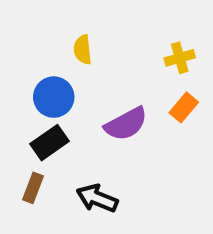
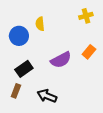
yellow cross: (180, 58) -> (86, 16), moved
blue circle: (54, 97) -> (19, 36), moved

